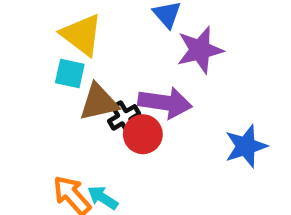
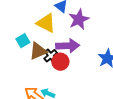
yellow triangle: (82, 35) -> (46, 23), moved
cyan square: (70, 74) -> (23, 41), turned -32

